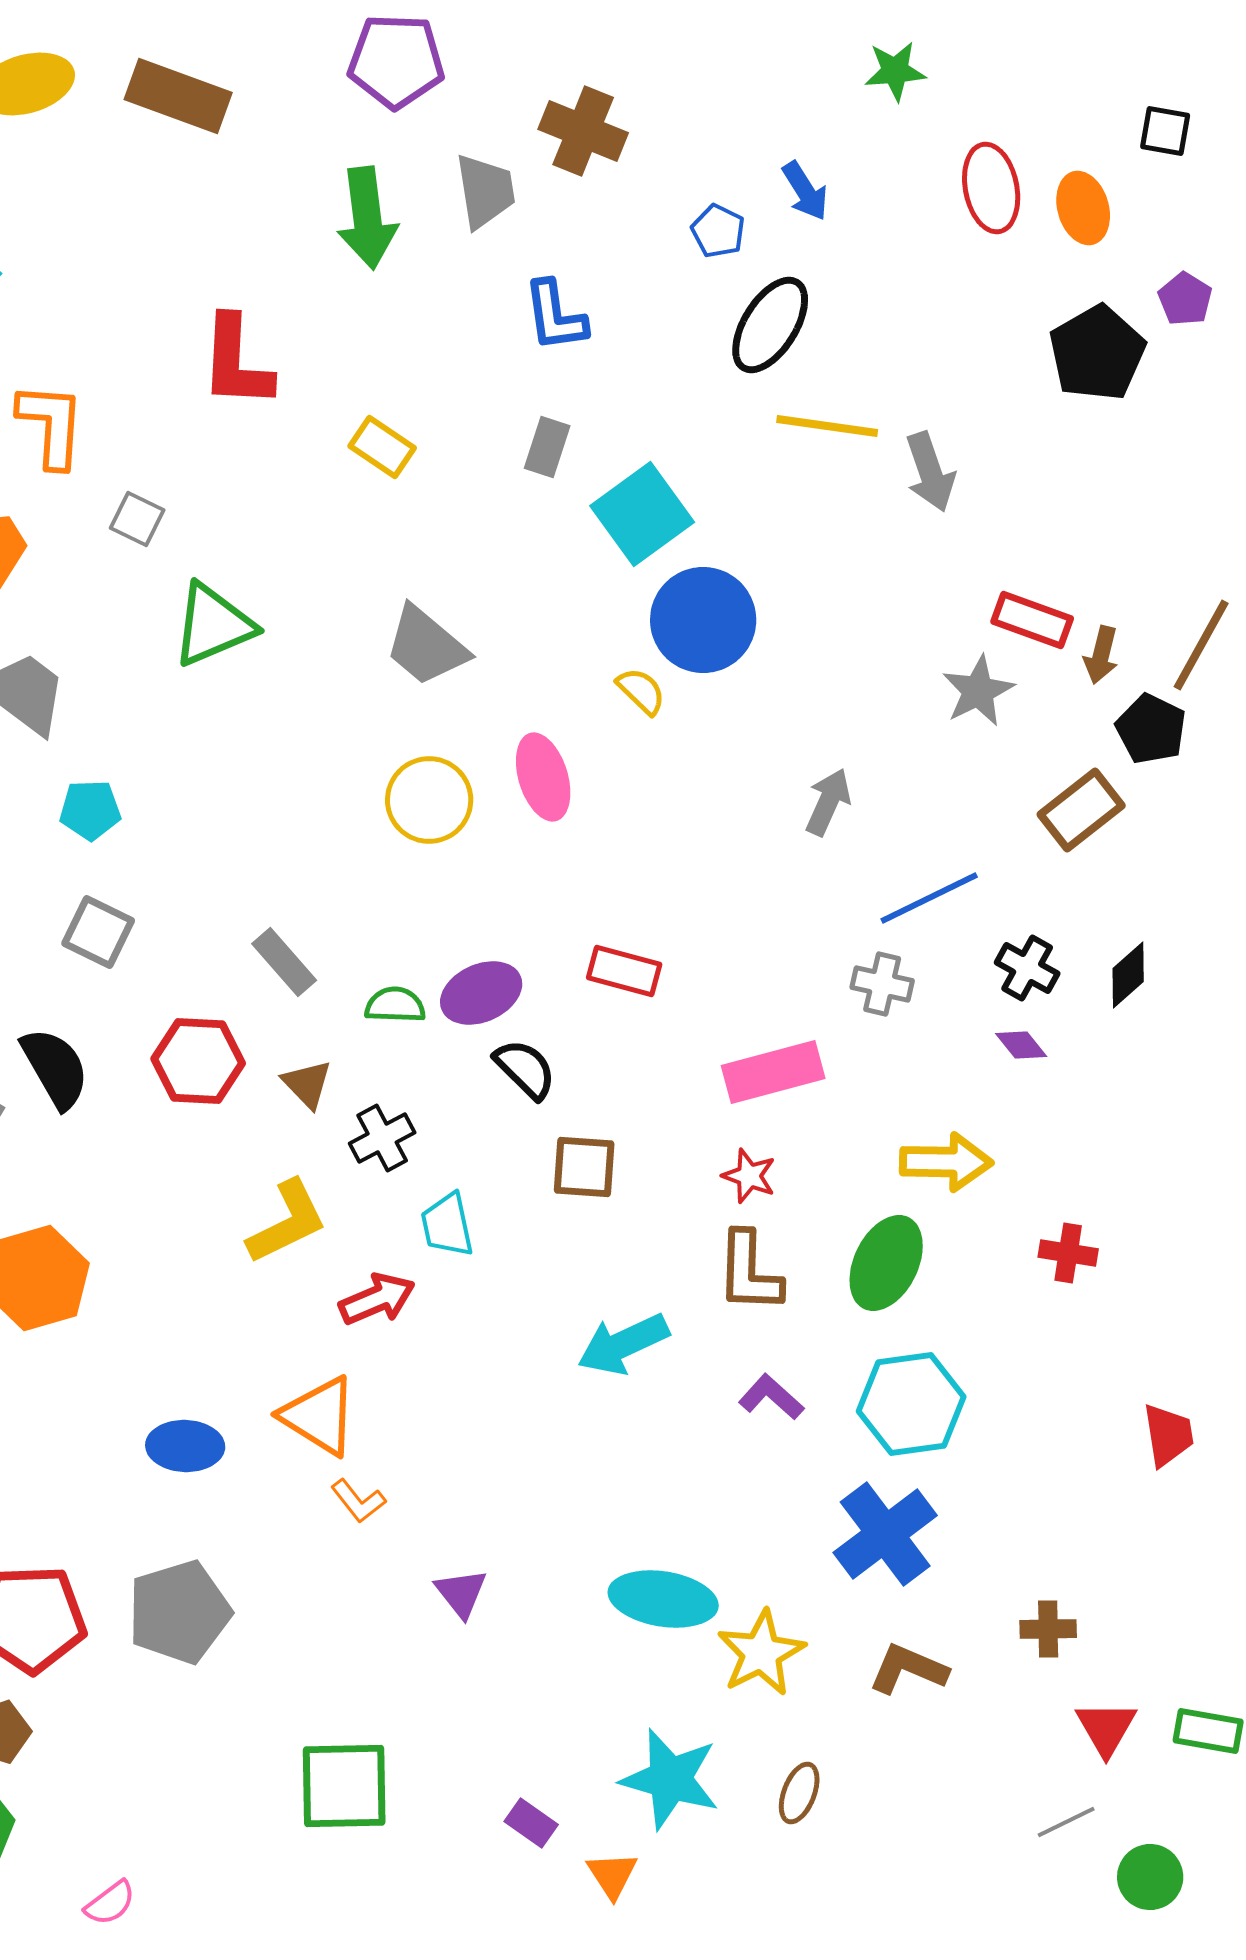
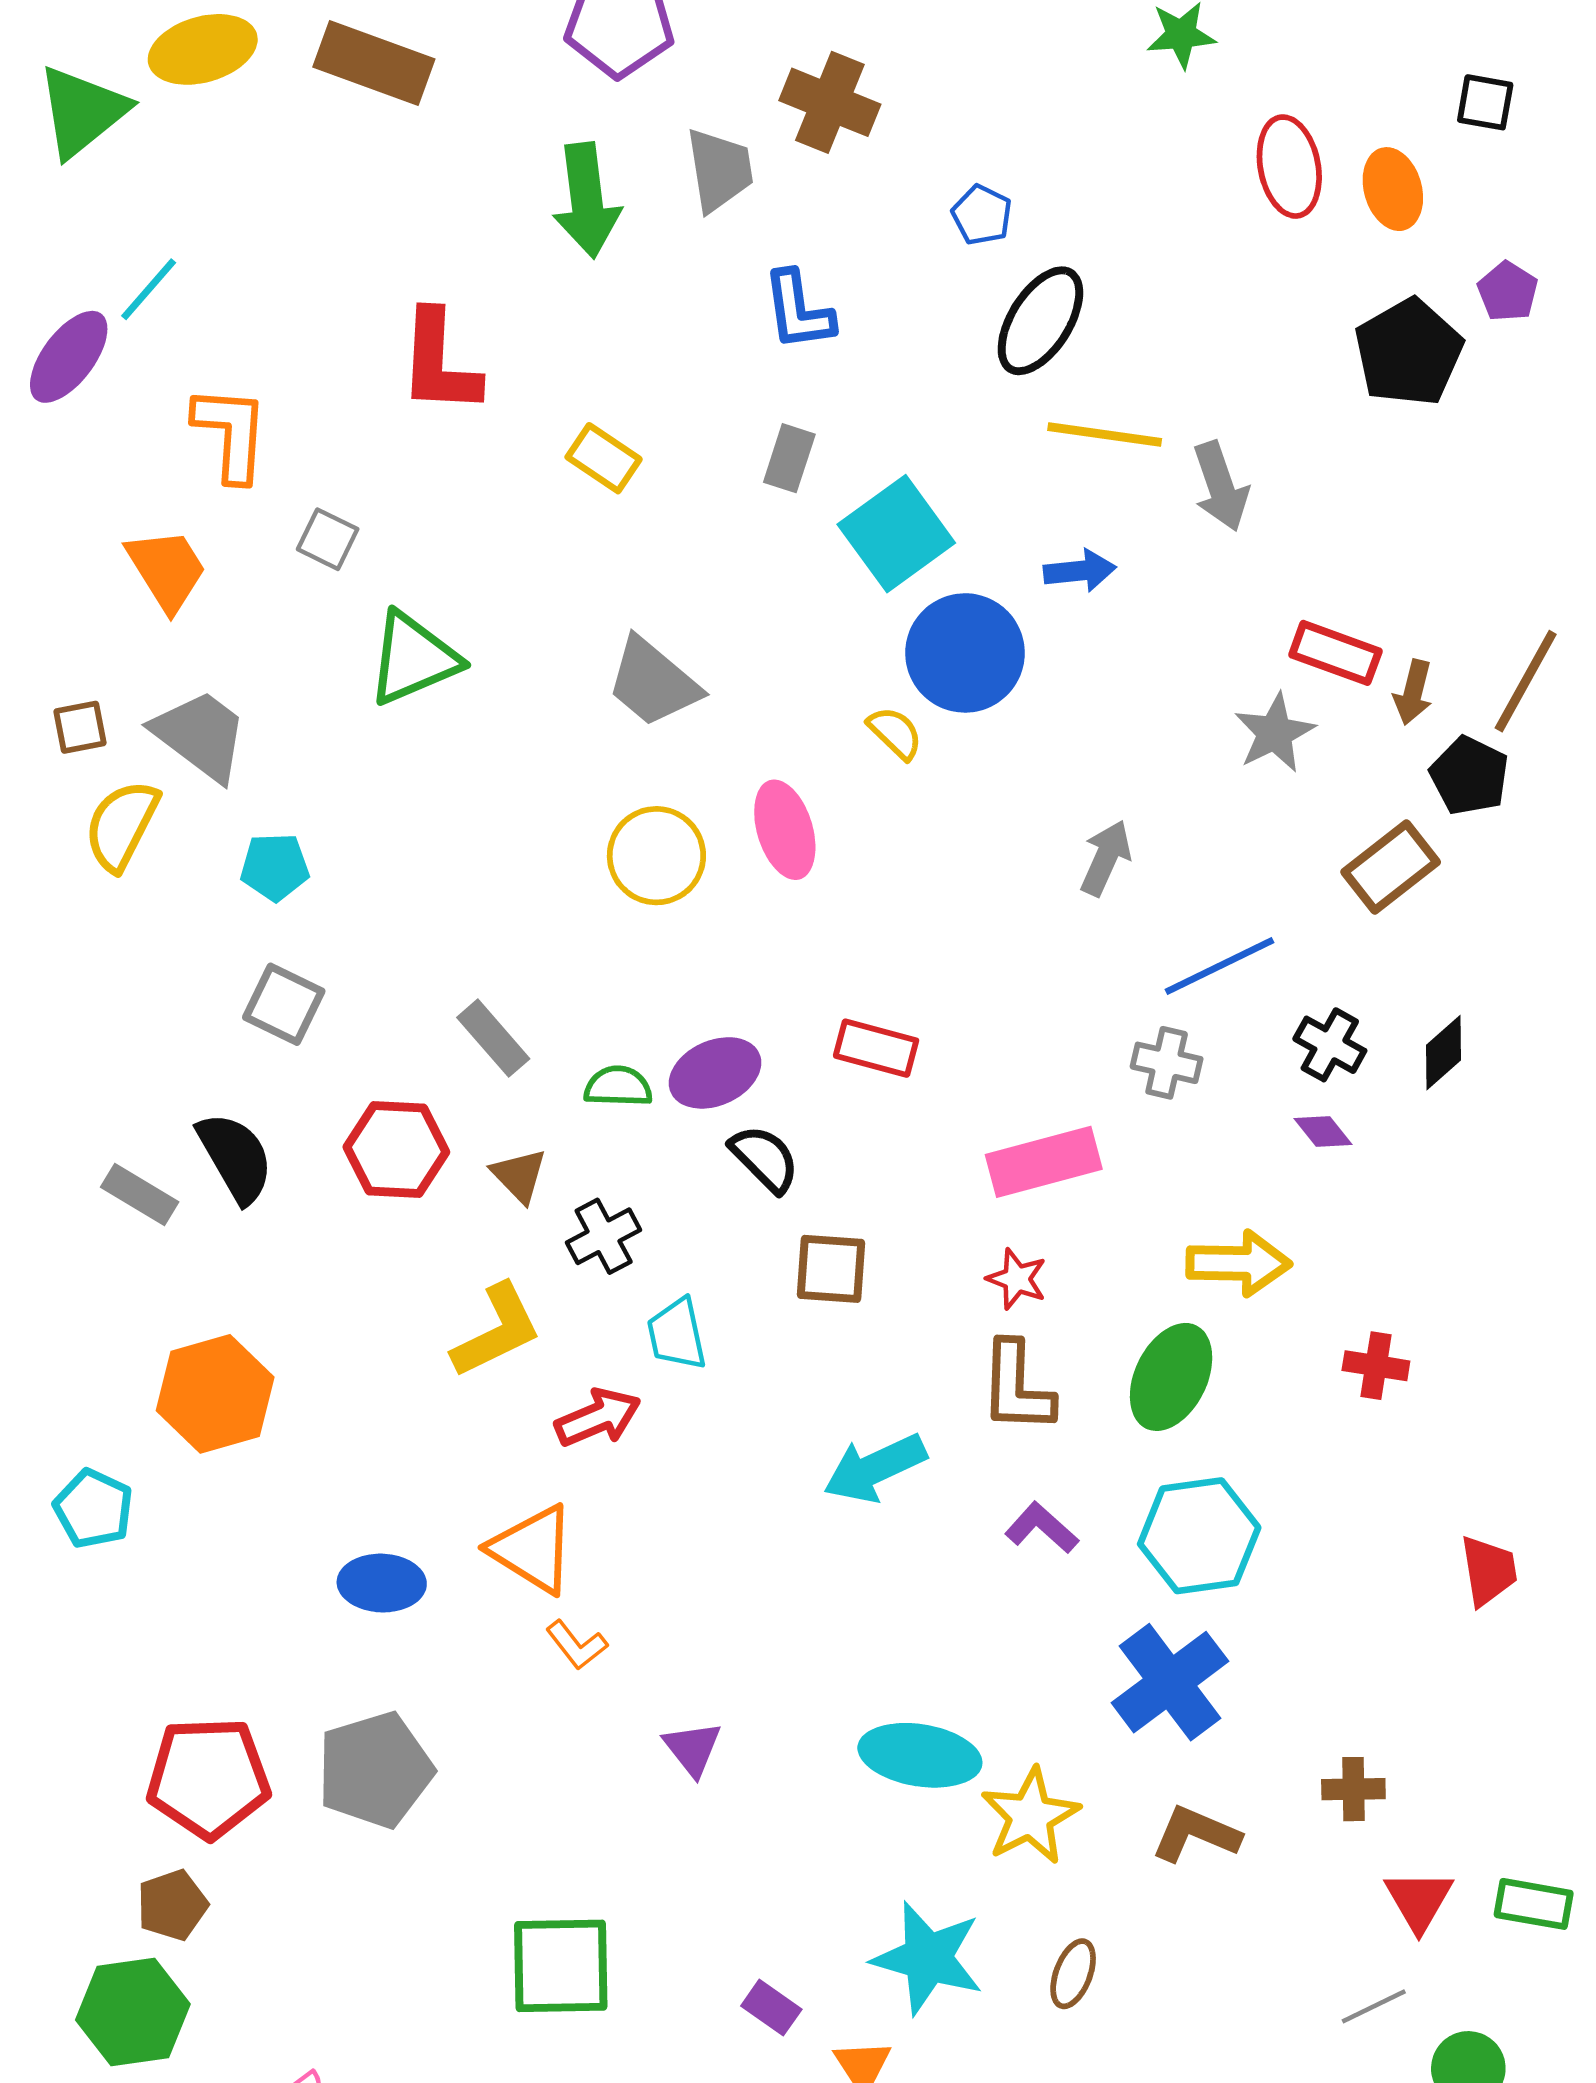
blue arrow: (805, 191) -> (1080, 571), moved, turned -64

